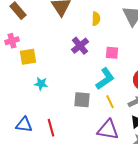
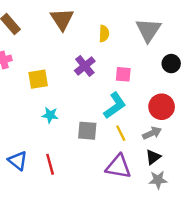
yellow square: (28, 57) -> (38, 79), moved
cyan star: (41, 84) -> (50, 115), moved
blue triangle: (24, 125) -> (18, 161), turned 30

